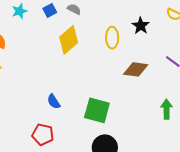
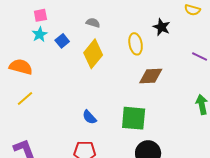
blue square: (50, 10) -> (62, 41), moved
brown diamond: (136, 69) -> (151, 76), moved

